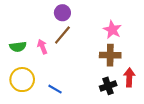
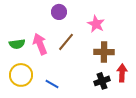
pink star: (112, 30) -> (96, 24), moved
brown line: (62, 35) -> (66, 42), moved
pink arrow: (42, 47) -> (40, 44), size x1.5

